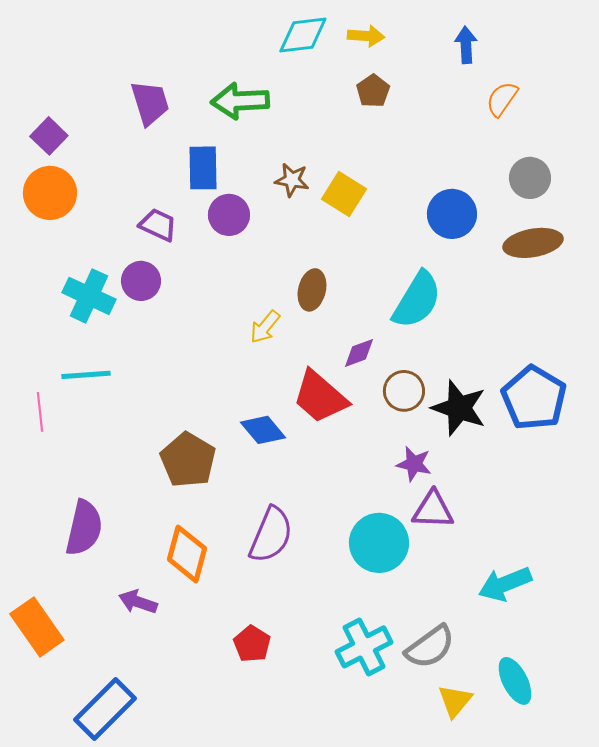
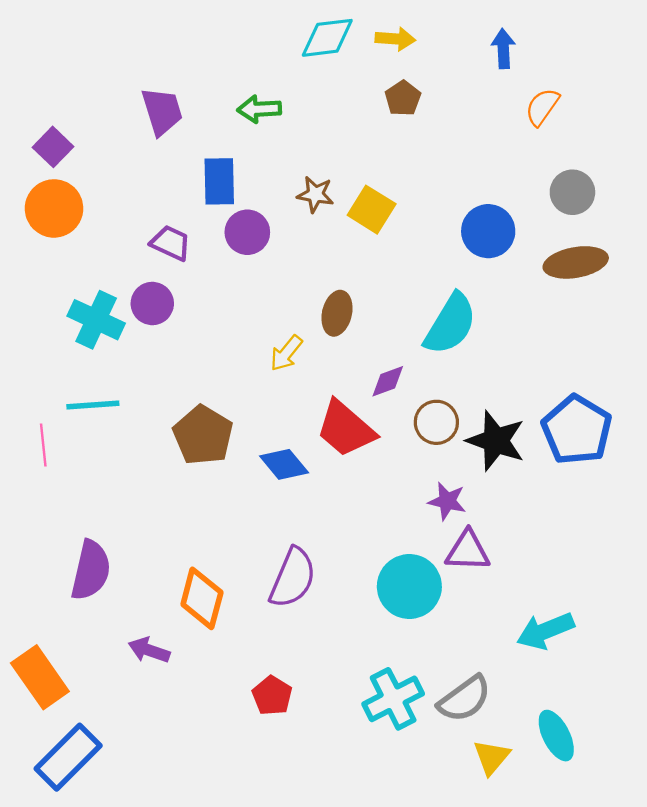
green arrow: (240, 101) -> (259, 109), size x0.7
brown pentagon: (188, 460) -> (203, 435), moved
blue rectangle: (105, 709) -> (68, 757), moved

